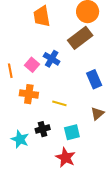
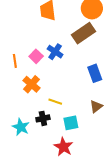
orange cross: (29, 94) -> (32, 84), turned 30
yellow line: (59, 103) -> (55, 102), moved

